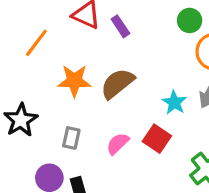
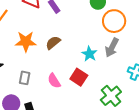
brown semicircle: (117, 83) -> (53, 43), size x0.7
pink semicircle: (118, 144) -> (54, 81), turned -77

